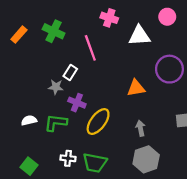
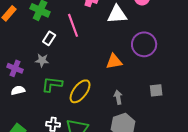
white rectangle: (70, 72) -> (49, 38), moved
purple cross: (77, 103) -> (15, 68), moved
green L-shape: (56, 123) -> (52, 84), moved

